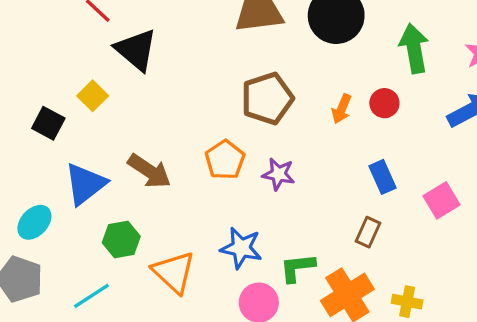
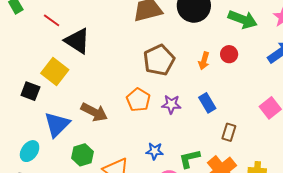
green arrow: (414, 48) -> (243, 19), turned 128
yellow square: (93, 96) -> (55, 71), size x1.5
blue rectangle: (382, 177) -> (207, 103), moved
blue star: (241, 248) -> (155, 151), size x0.7

